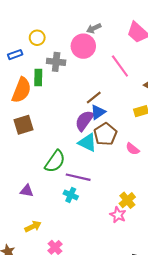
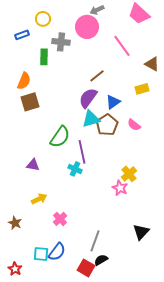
orange semicircle: (21, 90) -> (24, 81), moved, size x0.7
blue triangle: (98, 112) -> (113, 102), moved
brown pentagon: (105, 134) -> (107, 125), moved
cyan triangle: (87, 143) -> (91, 119), turned -42
purple line: (78, 177) -> (82, 152), turned 65

